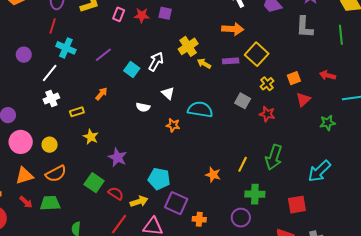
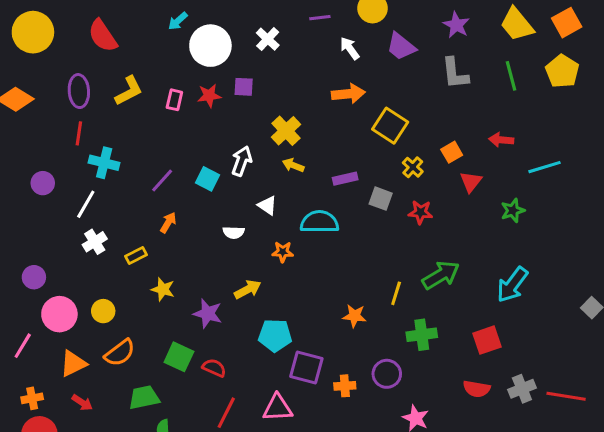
purple line: (103, 55) -> (162, 180), moved
purple rectangle: (231, 61) -> (345, 179), moved
yellow arrow: (204, 64) -> (293, 165), moved
green arrow: (274, 157) -> (441, 275), turned -130
yellow arrow: (139, 201) -> (248, 289), moved
green trapezoid: (50, 203) -> (144, 397), moved
purple circle: (241, 218) -> (387, 374), moved

